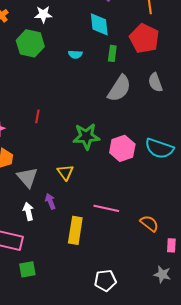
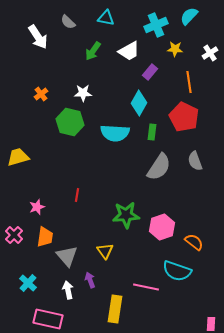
cyan diamond: (99, 24) -> (139, 103), turned 35
cyan semicircle: (75, 54) -> (115, 133), size x2.0
cyan semicircle: (159, 148) -> (177, 271), moved
orange semicircle: (149, 223) -> (194, 242), moved

